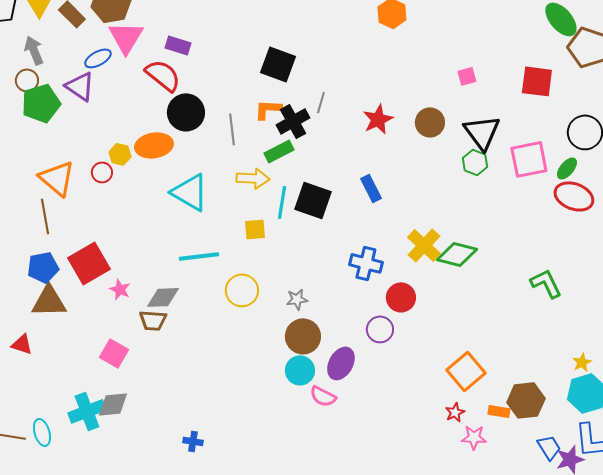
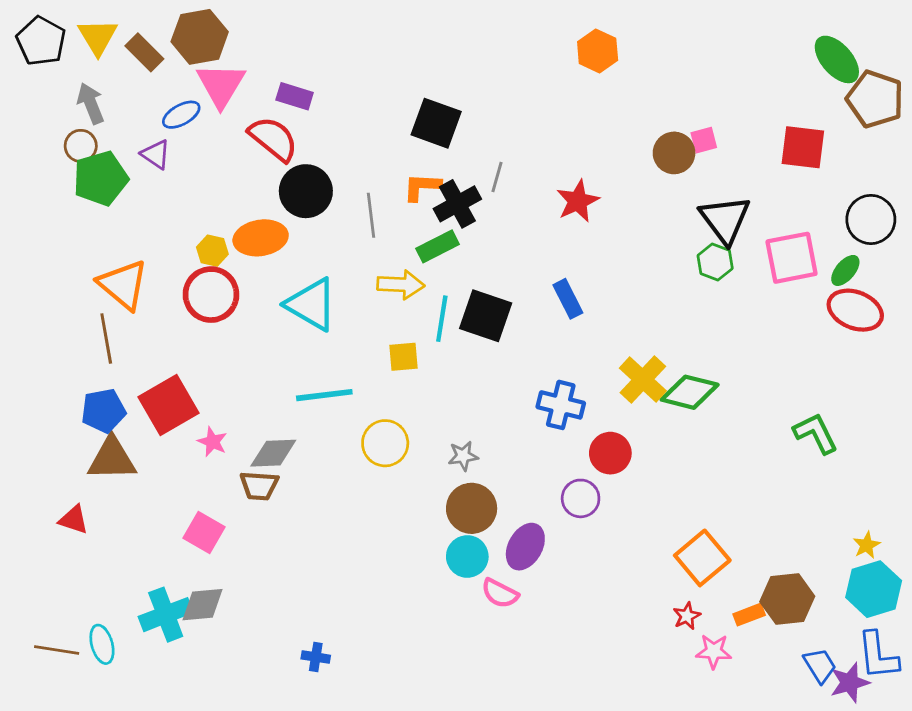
purple triangle: (80, 86) -> (156, 154), size x0.7
brown circle: (430, 122) -> (674, 153), moved
red circle: (102, 172) -> (211, 295), moved, size x1.8
orange rectangle: (499, 411) -> (749, 615), turned -30

